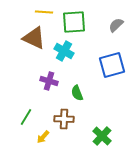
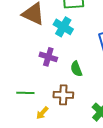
green line: (26, 117) -> (25, 93), turned 60

